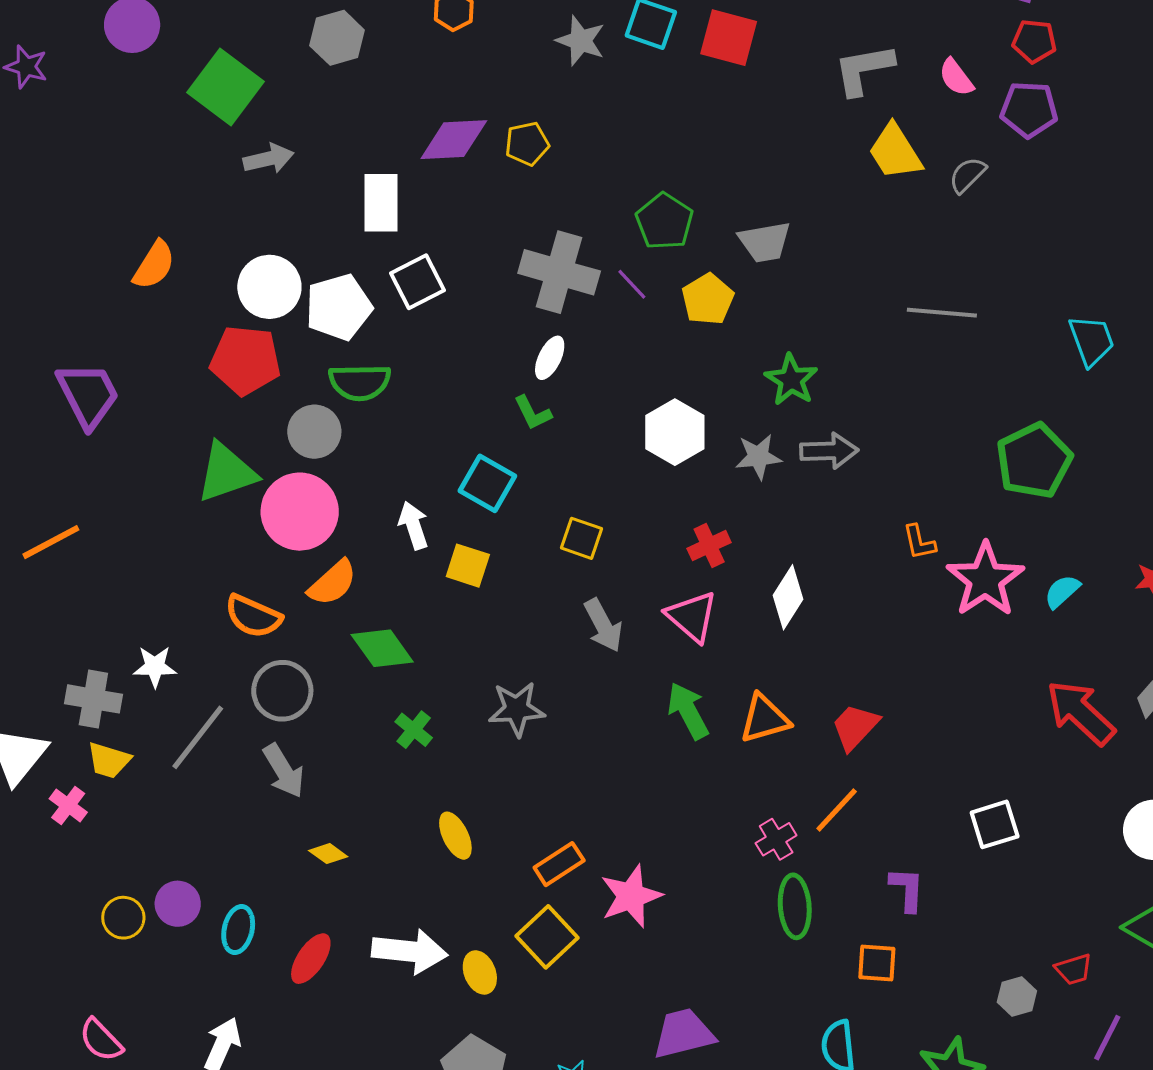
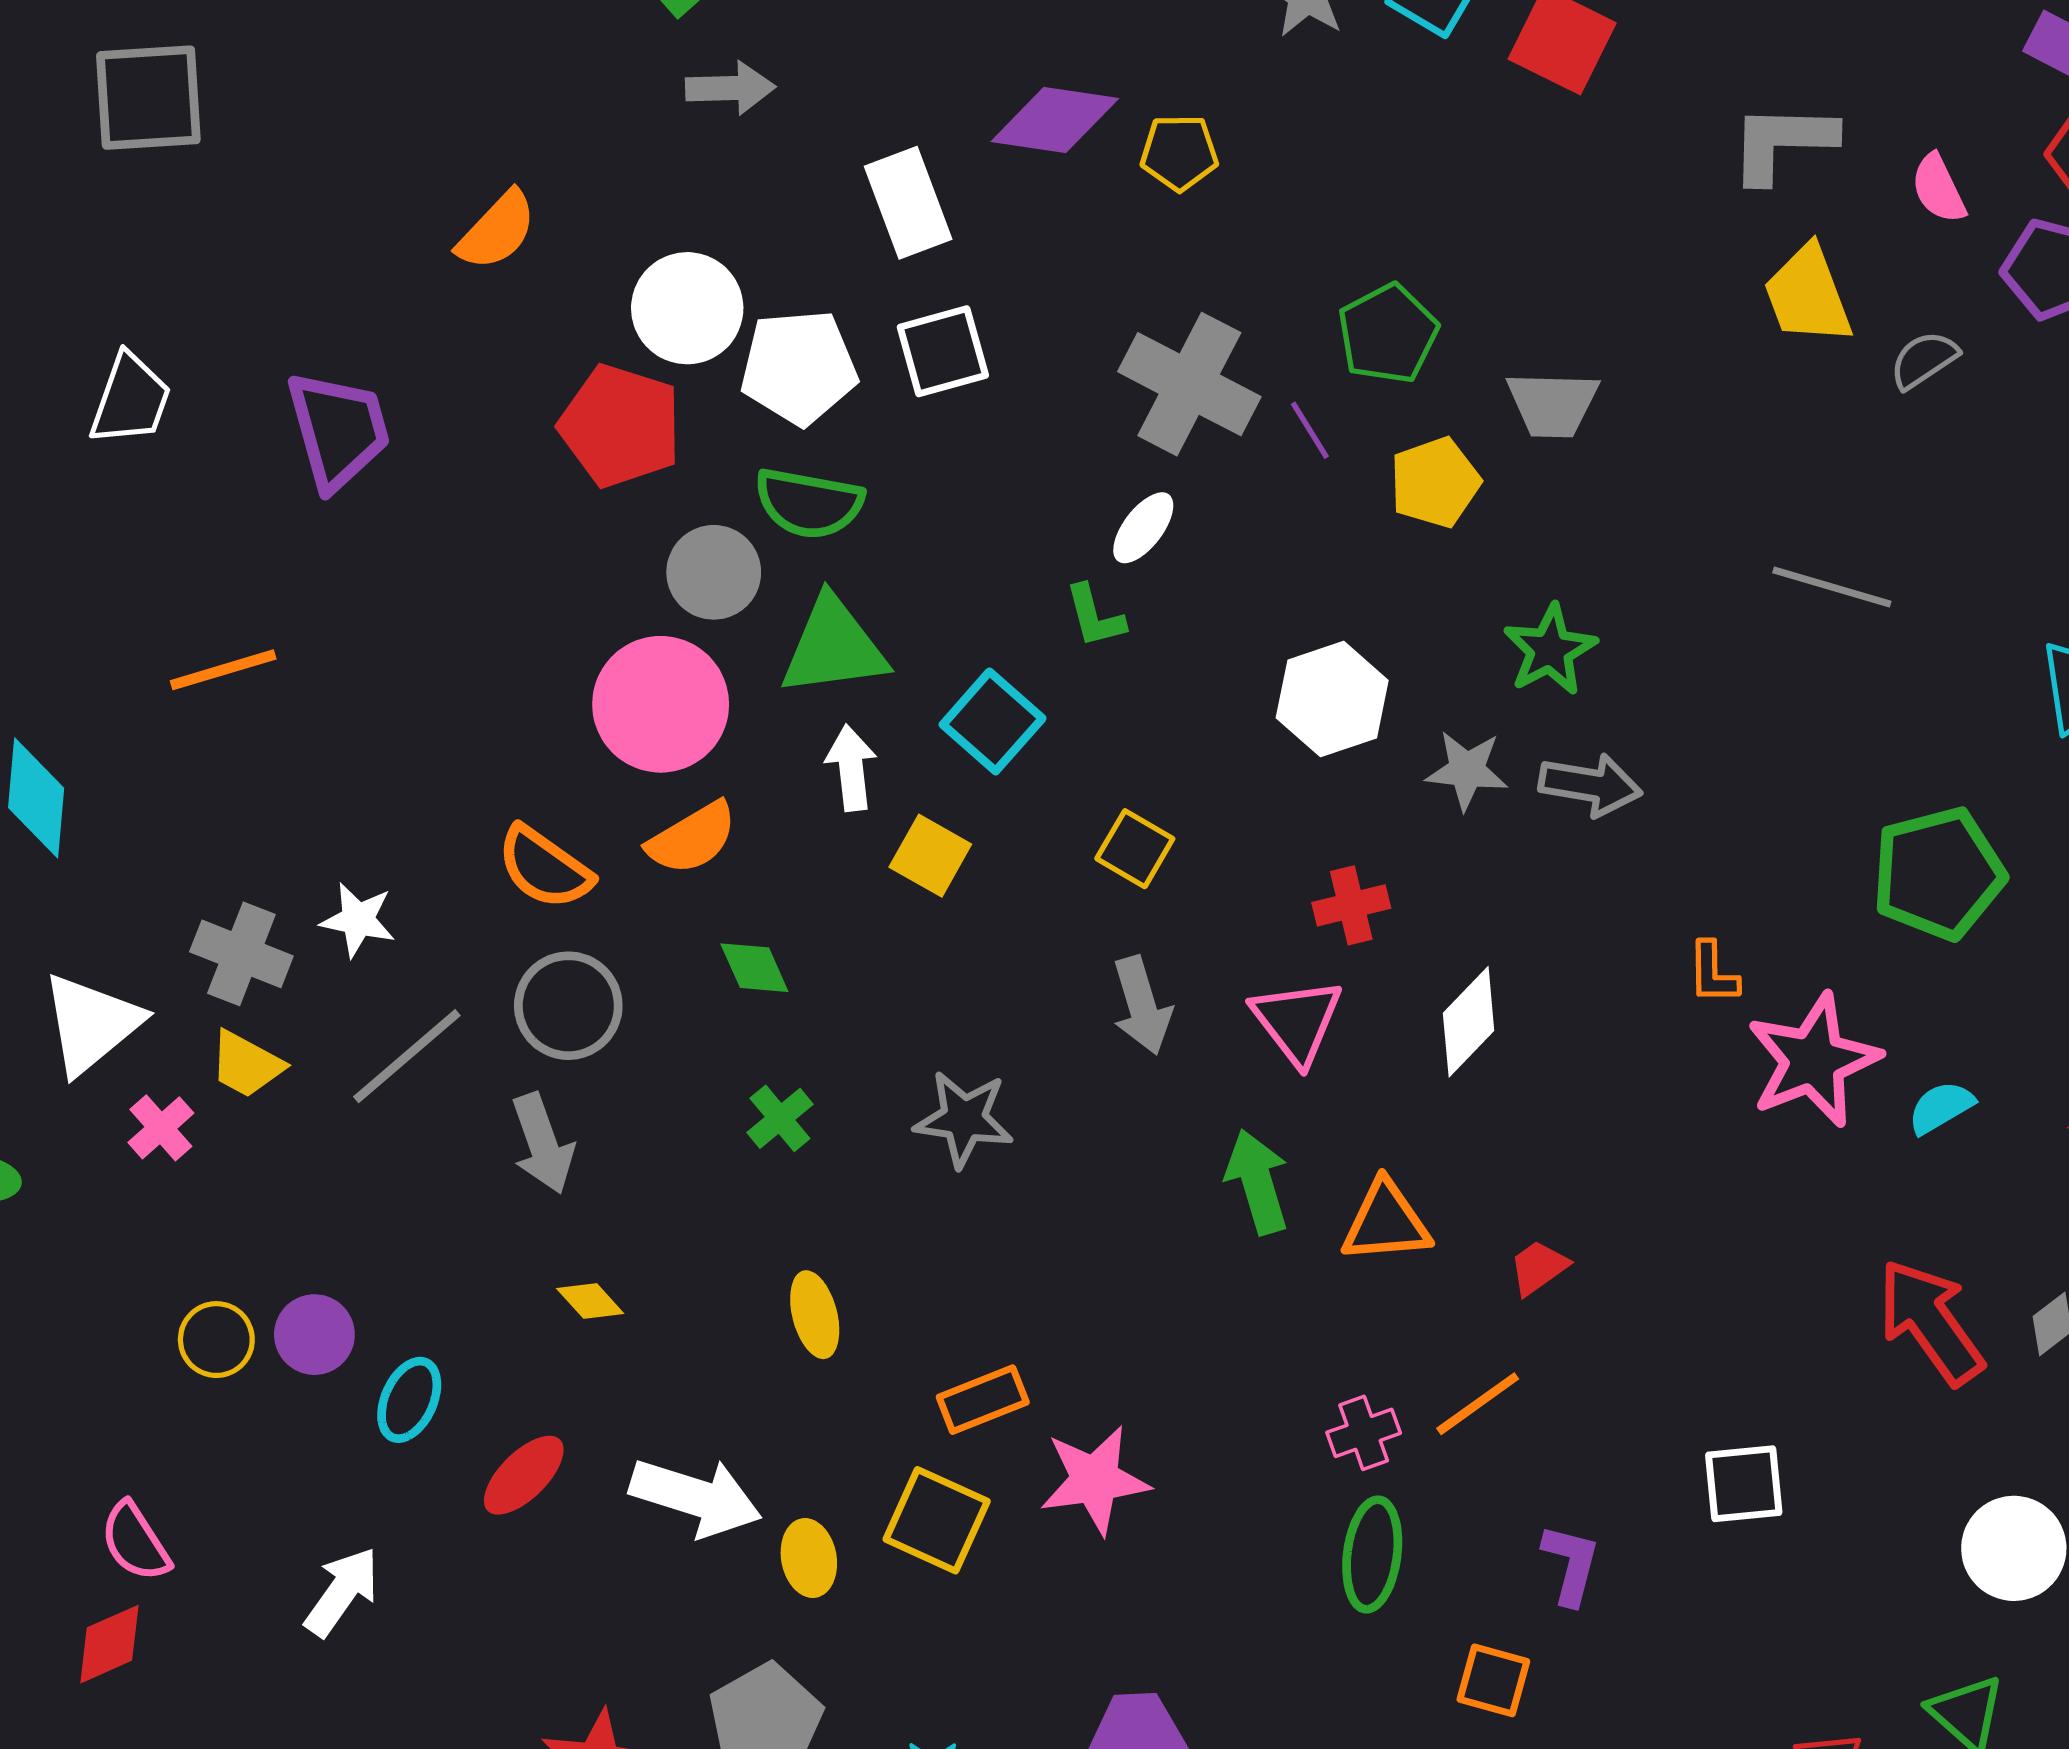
white rectangle: (381, 203) -> (908, 203), turned -32
green triangle: (226, 472) -> (834, 647), moved
green diamond: (382, 648) -> (754, 968), size x0.7
red trapezoid: (855, 727) -> (1538, 1268), size x0.7
yellow square: (547, 937) -> (937, 1520), turned -34

